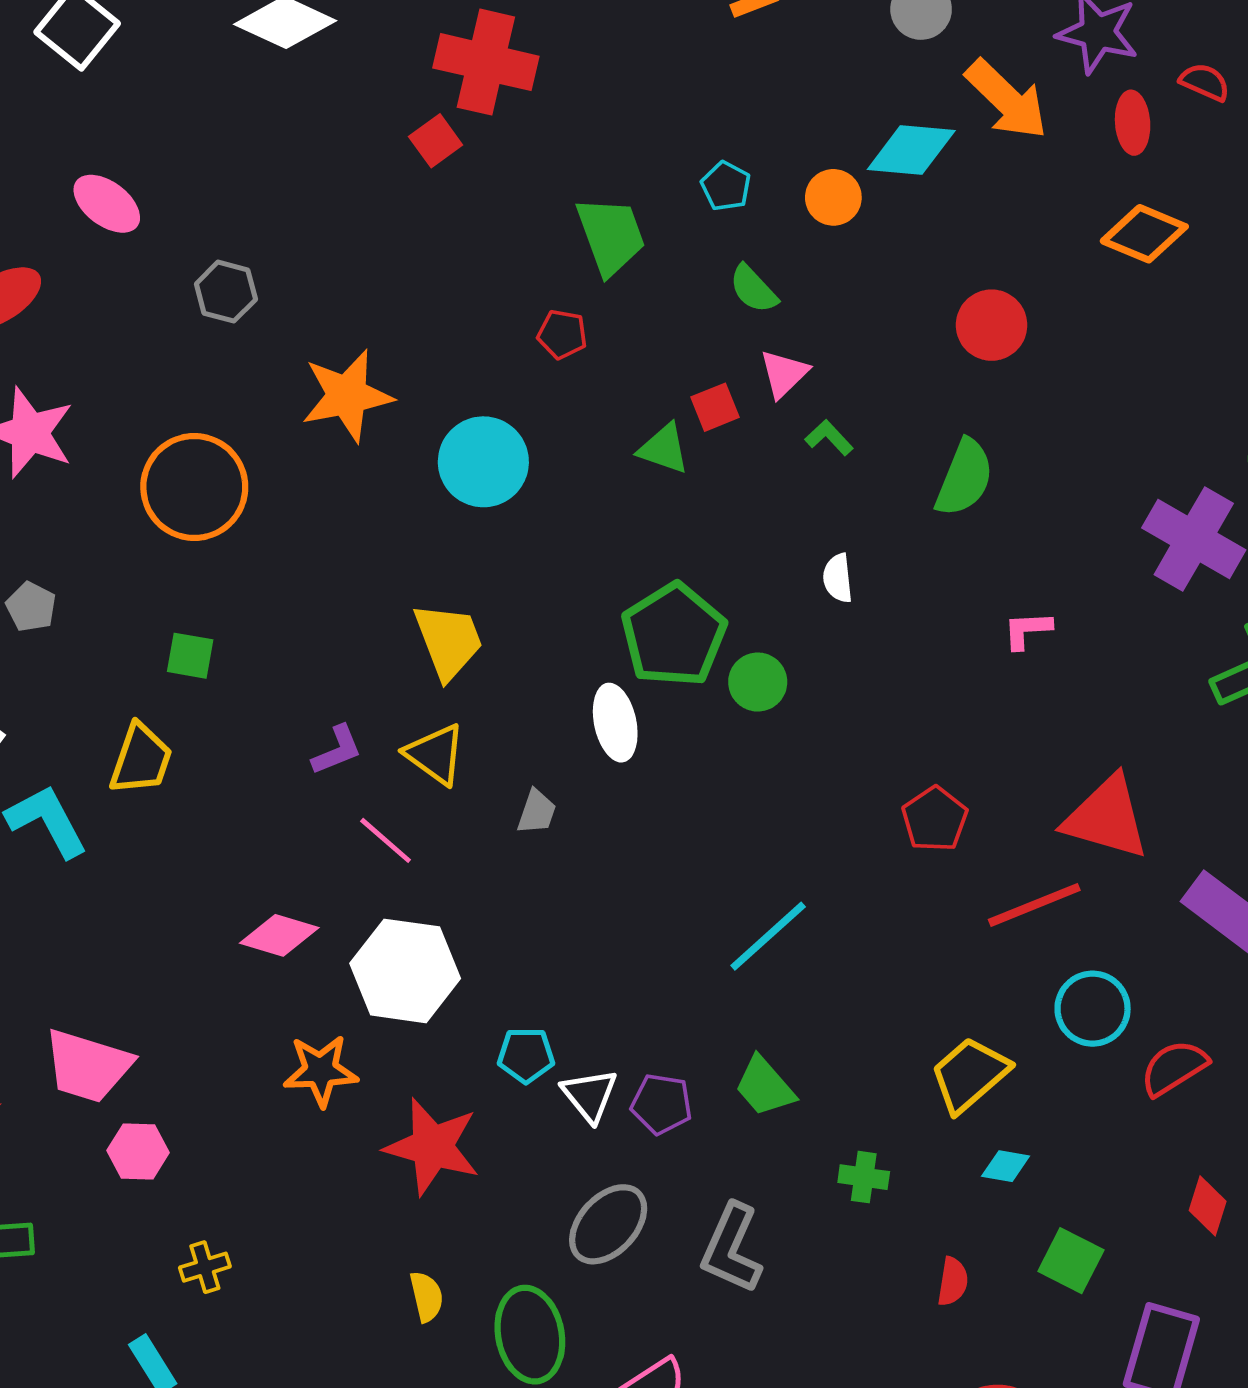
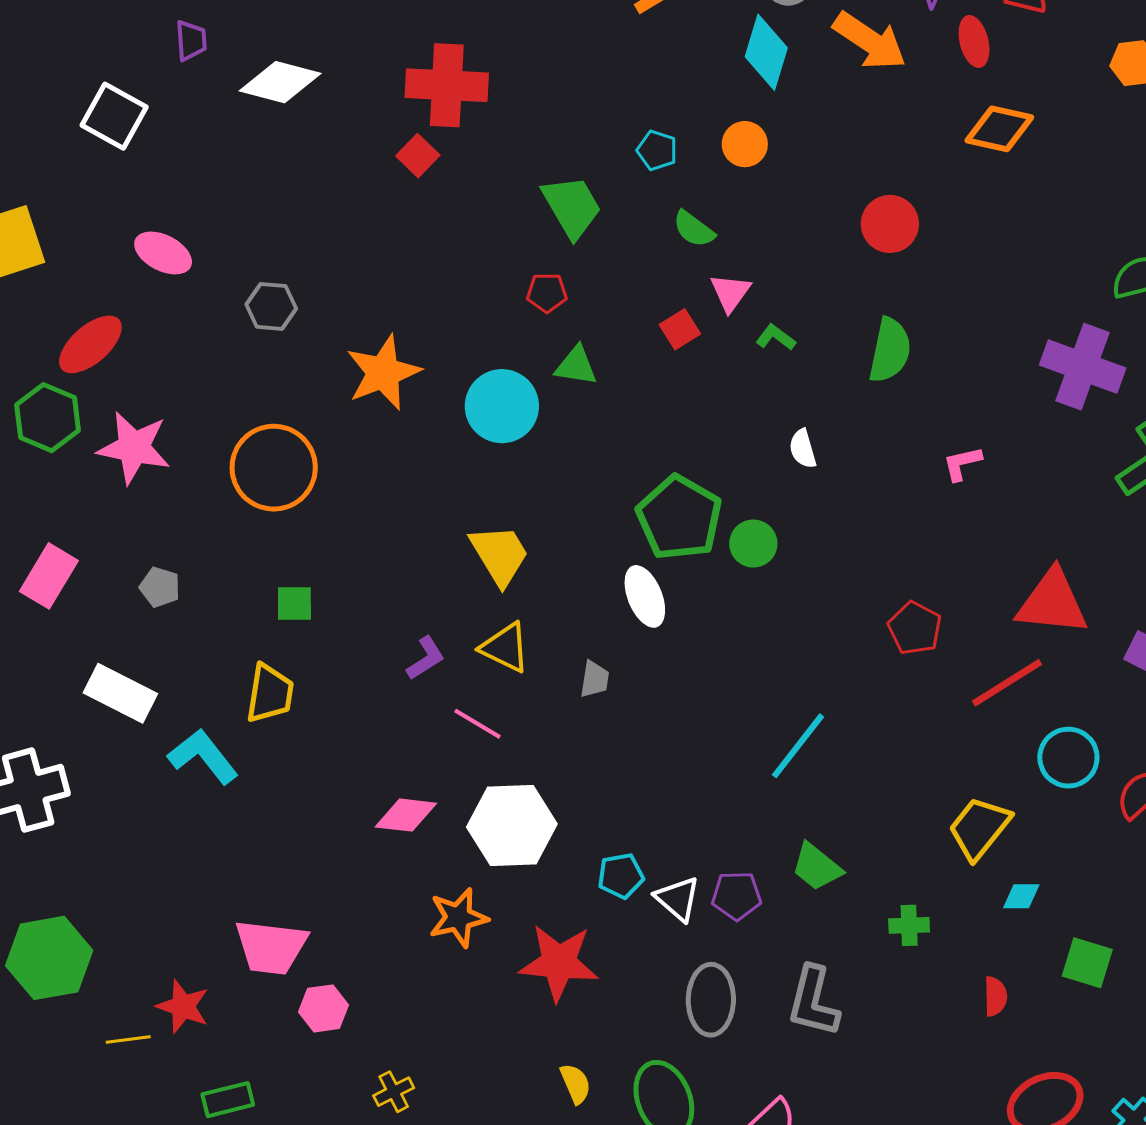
cyan diamond: (911, 150) -> (766, 52), moved, turned -68
green triangle: (664, 449) -> (576, 366), moved
gray ellipse: (608, 1224) -> (711, 1000), turned -32

